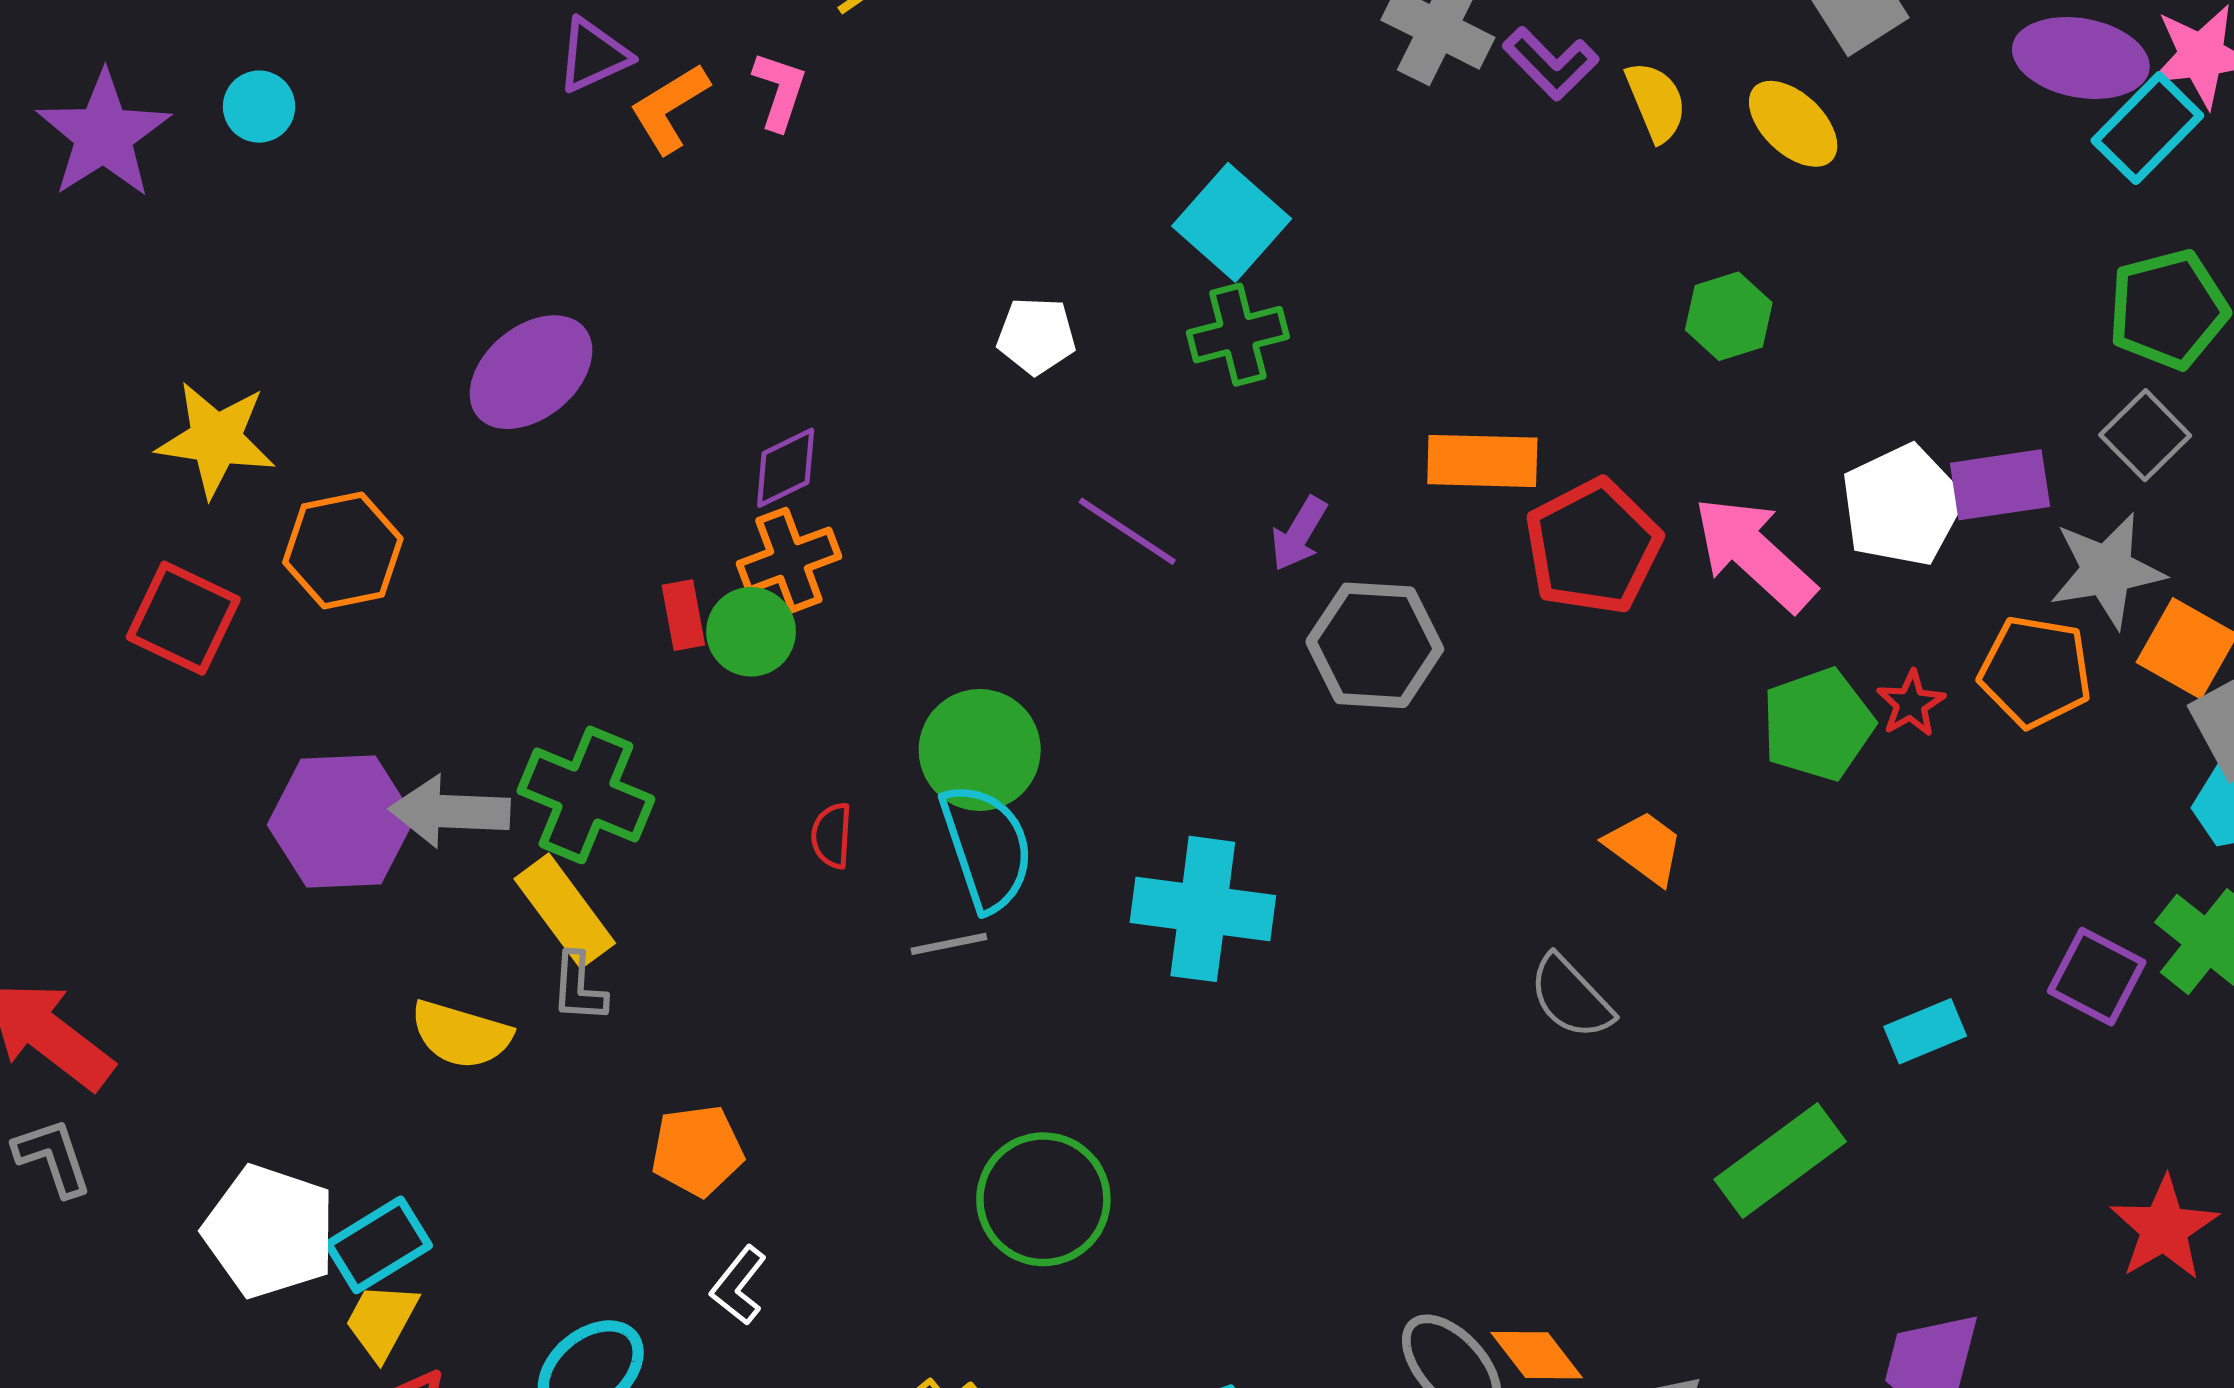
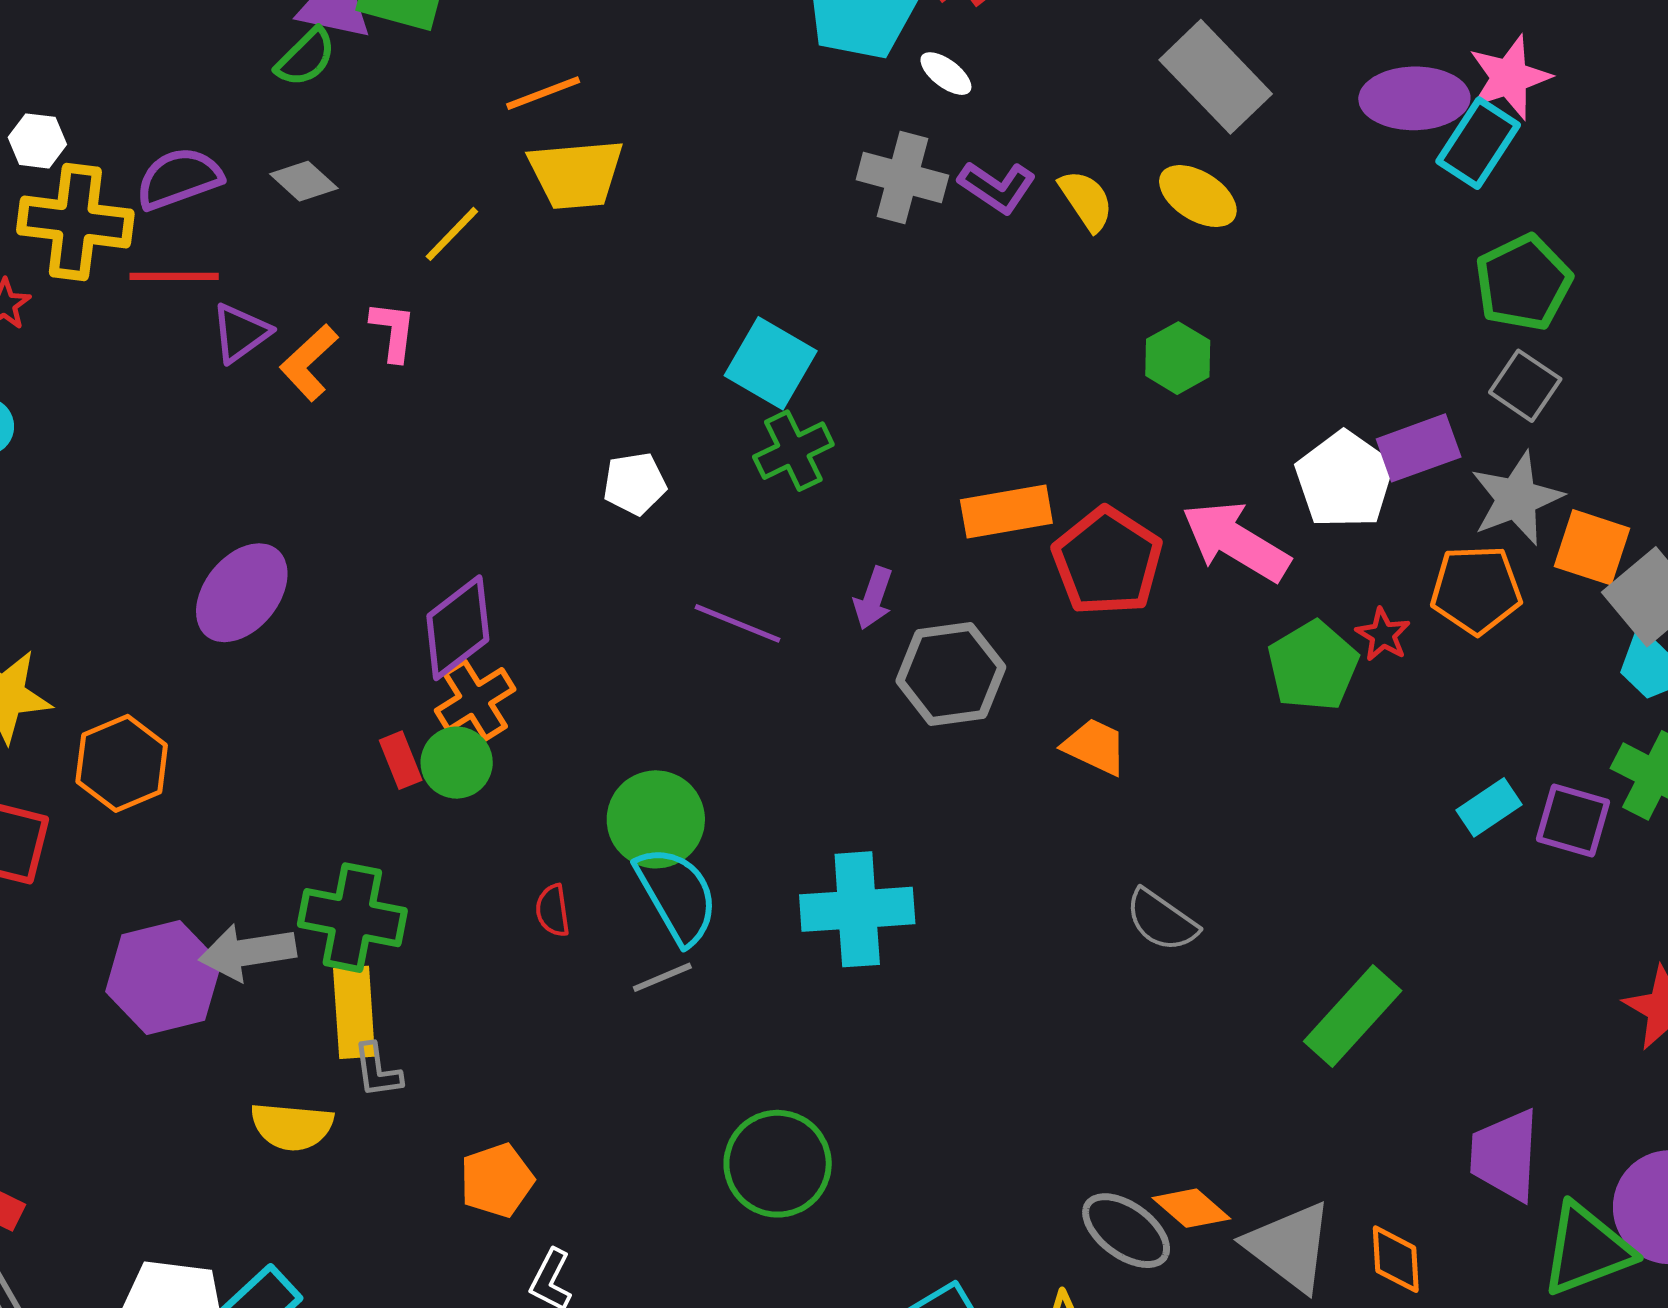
purple diamond: (786, 468) -> (458, 628), size x1.5
orange trapezoid: (1645, 847) -> (1095, 747), moved
yellow rectangle: (565, 911) -> (354, 1012), turned 44
cyan rectangle: (1925, 1031) -> (1489, 807), moved

